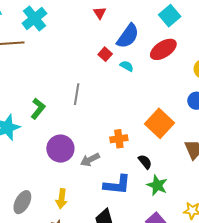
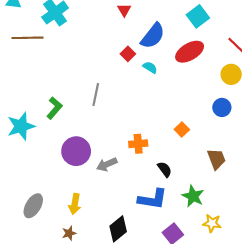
orange square: (160, 123) -> (182, 129), size x0.5
blue L-shape: (117, 185) -> (153, 199), moved
green star: (157, 185) -> (193, 196), moved

